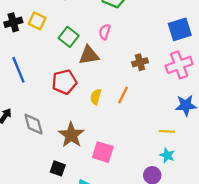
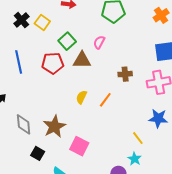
black cross: (13, 22) -> (21, 20), turned -35
red pentagon: (64, 82) -> (53, 63), moved
gray diamond: (34, 124) -> (24, 124), moved
yellow line: (167, 131) -> (138, 138), turned 40

